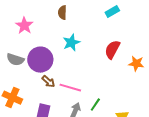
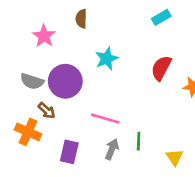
brown semicircle: (62, 13) -> (81, 19), moved
brown arrow: (48, 82) -> (47, 111), moved
green line: (95, 105) -> (139, 141), turned -32

